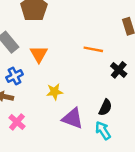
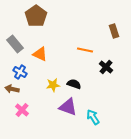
orange triangle: (39, 54) -> (40, 54), turned -35
blue cross: (15, 76) -> (20, 72), turned -32
black semicircle: (105, 107) -> (74, 84), moved, turned -96

